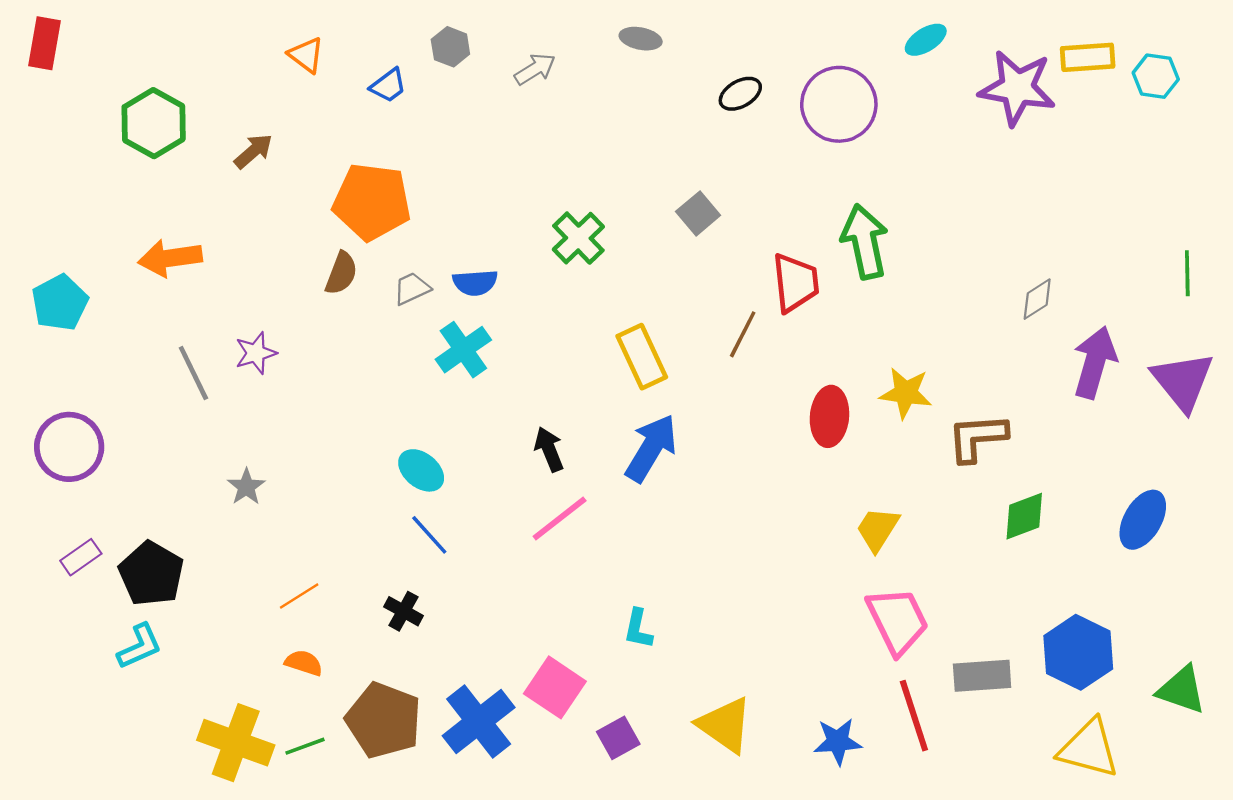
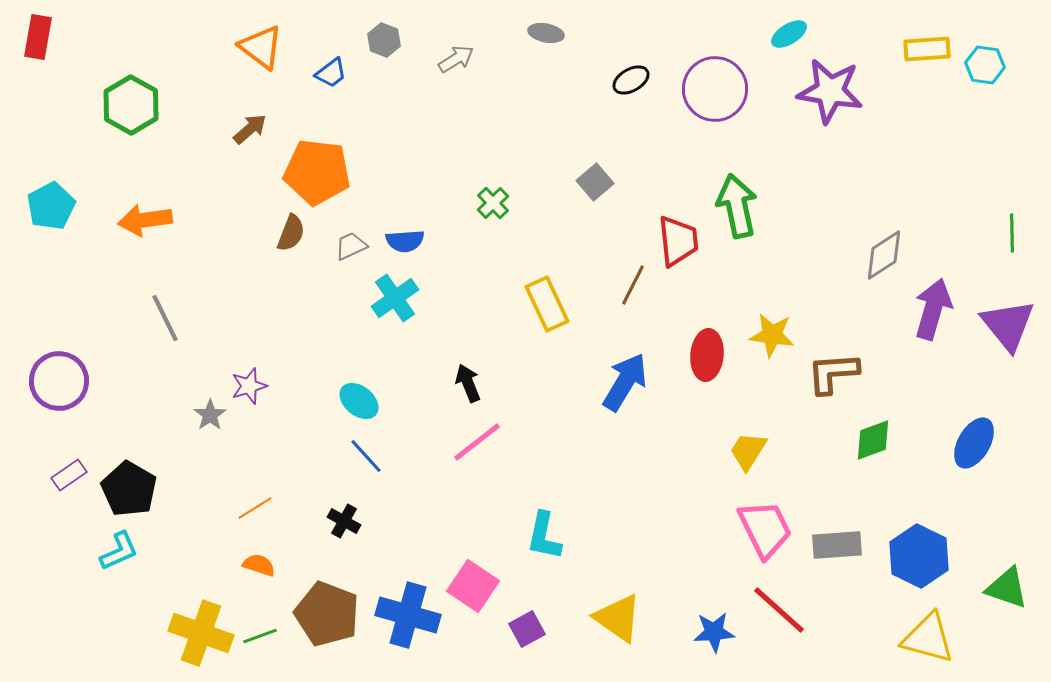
orange triangle: (306, 55) -> (261, 47), size x1.4
purple star: (1017, 88) -> (830, 91), moved
brown arrow: (253, 151) -> (250, 129), moved
green cross: (578, 238) -> (493, 203), size x0.7
gray diamond: (1037, 299) -> (884, 255), size x1.4
cyan pentagon: (60, 303) -> (51, 206), moved
purple star: (256, 353) -> (249, 386), moved
blue arrow: (651, 448) -> (625, 382), moved
cyan L-shape: (638, 629) -> (544, 536), size x1.4
gray rectangle: (982, 676) -> (837, 545), moved
red line: (914, 716) -> (779, 610), turned -30
blue cross: (479, 722) -> (408, 615), turned -36

